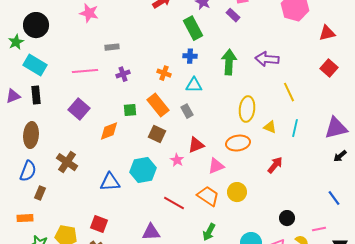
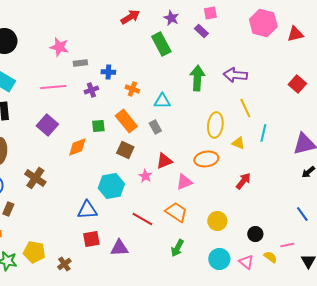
pink star: (89, 13) -> (59, 47), moved
red triangle: (327, 33) -> (295, 34), moved
blue cross: (190, 56) -> (108, 72), moved
yellow line: (289, 92) -> (245, 108), moved
cyan line: (295, 128) -> (263, 133), moved
blue triangle: (110, 182) -> (87, 210), moved
yellow circle: (237, 192) -> (217, 221), moved
red square: (99, 224) -> (91, 239), moved, turned -30

